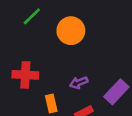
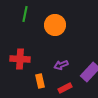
green line: (32, 16) -> (25, 14), turned -35

